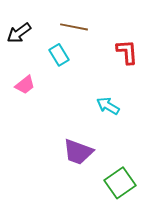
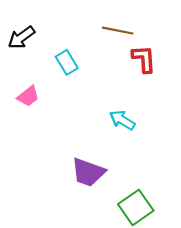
brown line: (74, 27) -> (118, 31), moved

